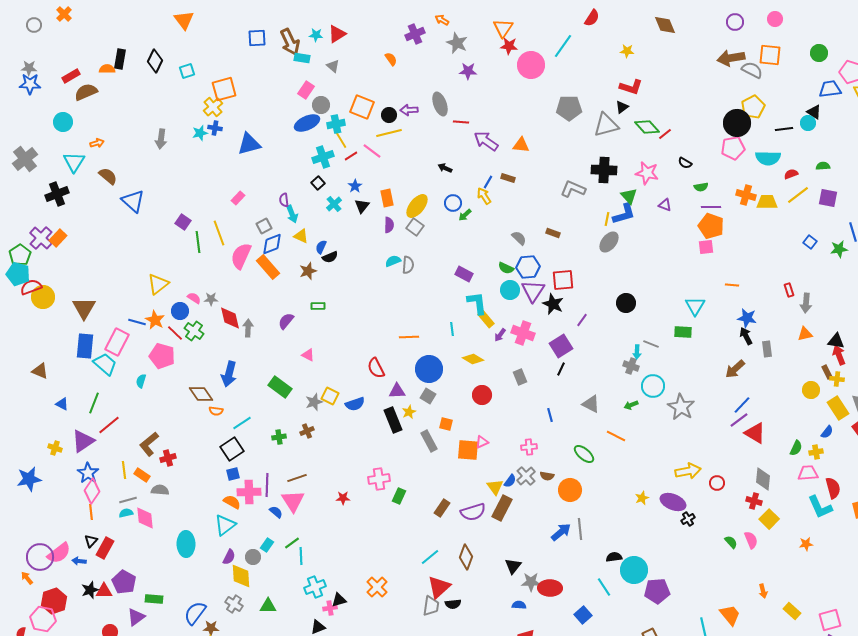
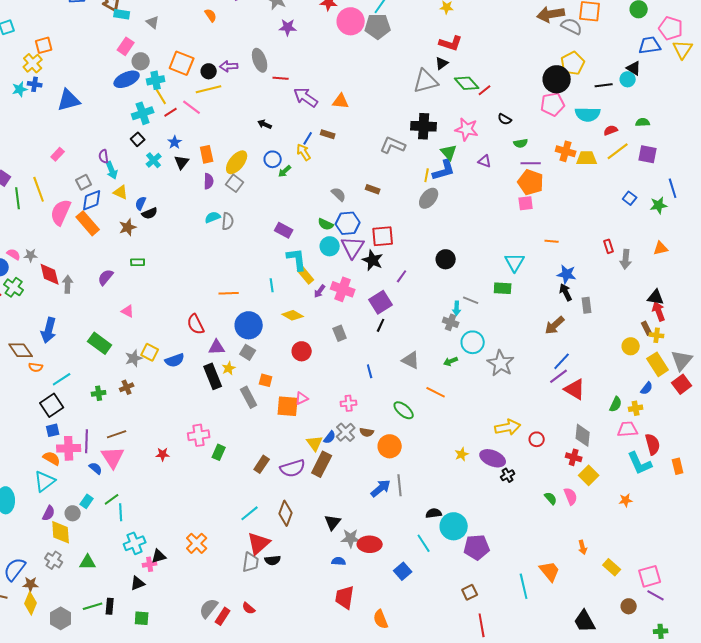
orange square: (224, 89) -> (44, 45), size x0.7
gray pentagon: (569, 108) -> (378, 26), moved
orange triangle: (805, 334) -> (661, 248), moved

